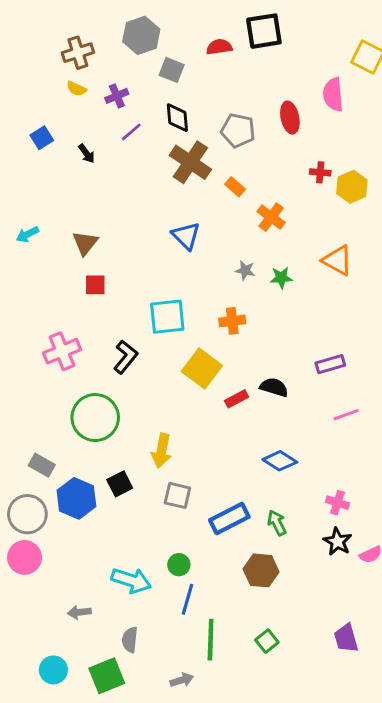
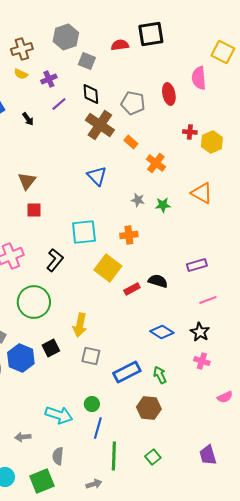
black star: (337, 542) -> (200, 332), moved

